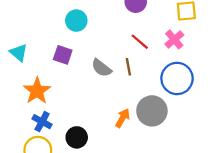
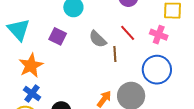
pink cross: (174, 39) -> (159, 35), turned -36
cyan triangle: (19, 53) -> (19, 30), size x1.4
gray semicircle: (101, 68) -> (98, 39), moved

